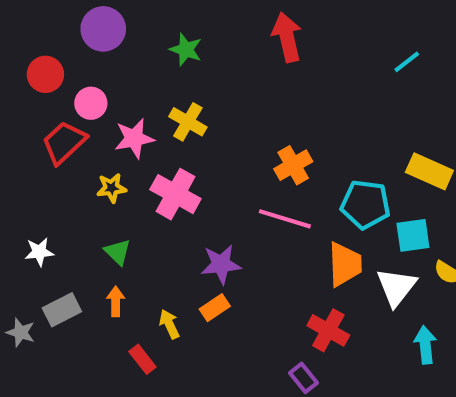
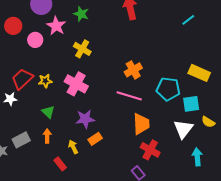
pink star: (134, 138) -> (56, 26), moved, turned -30
red trapezoid: (64, 142) -> (22, 79), moved
white star: (39, 252) -> (10, 99), moved
purple star: (221, 264) -> (85, 119), moved
orange trapezoid: (345, 264) -> (141, 124), moved

